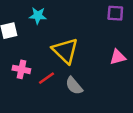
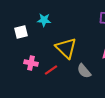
gray semicircle: (74, 86) -> (84, 71), moved

